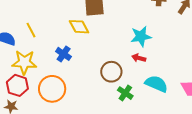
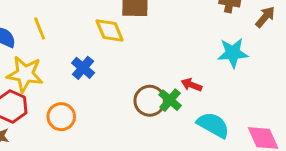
cyan star: (141, 36) -> (233, 53), moved
orange circle: (52, 89) -> (61, 117), size x0.7
green cross: (125, 93) -> (170, 100), moved

